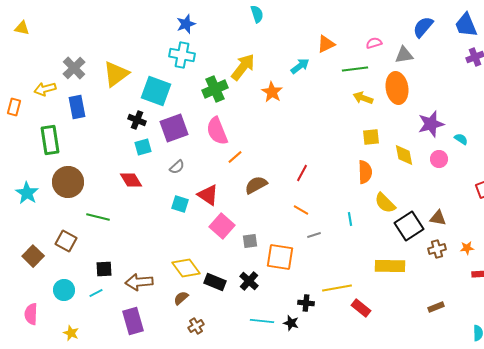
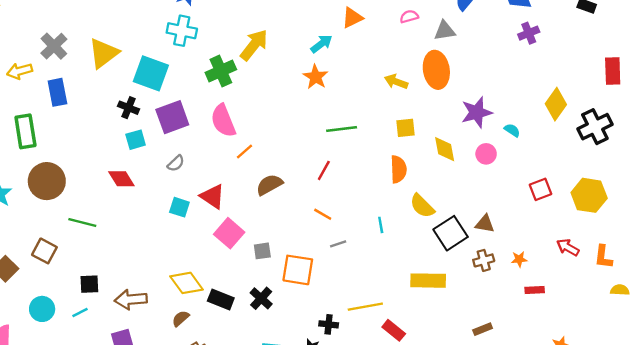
green line: (355, 69) -> (342, 129), moved
orange star: (272, 92) -> (316, 77), moved

